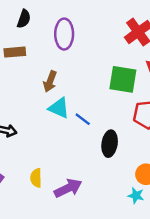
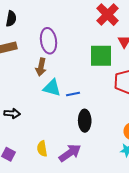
purple ellipse: (64, 34) -> (49, 41), moved
blue line: (83, 119) -> (73, 94), turned -40
black ellipse: (110, 144) -> (85, 121), moved

